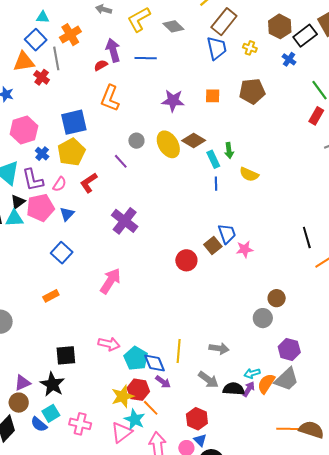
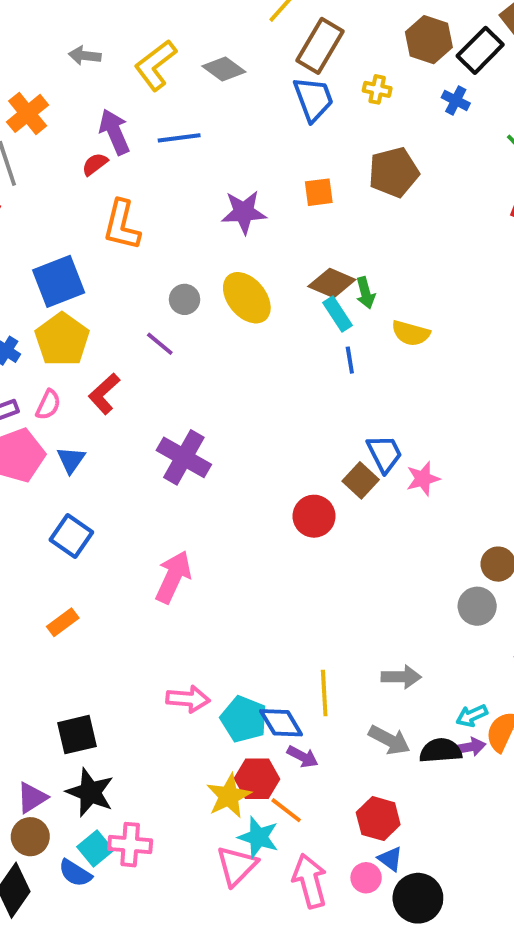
brown diamond: (194, 141) -> (332, 283), moved
black square: (66, 355) -> (77, 735), moved
purple arrow: (249, 389) -> (470, 747), turned 56
pink cross: (80, 424) -> (130, 845), moved

